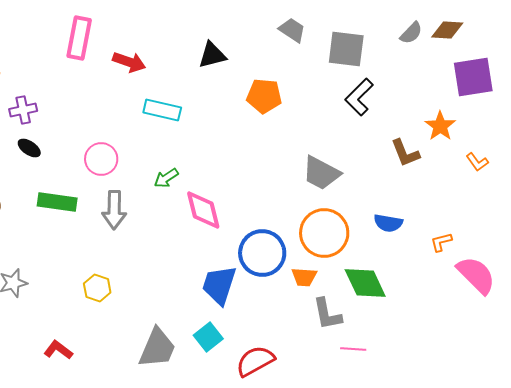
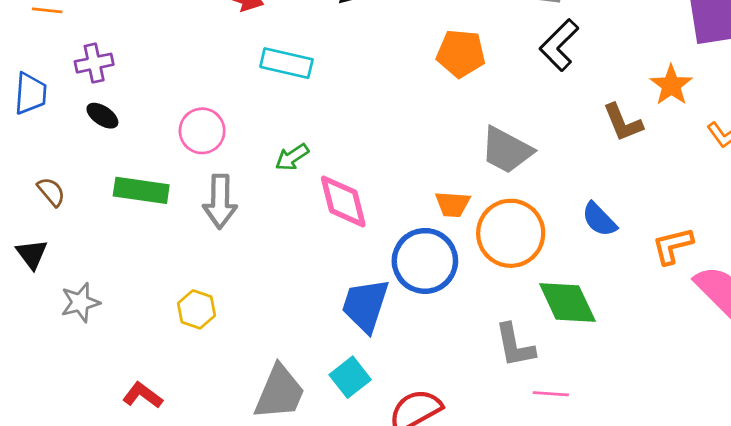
orange pentagon: (264, 96) -> (461, 53), moved
blue semicircle: (388, 223) -> (599, 219), turned 36
orange L-shape: (441, 242) -> (673, 246), size x1.4
orange trapezoid: (304, 277) -> (453, 204), moved

